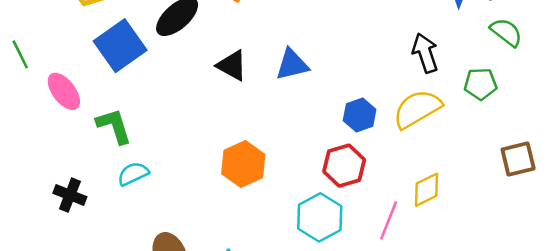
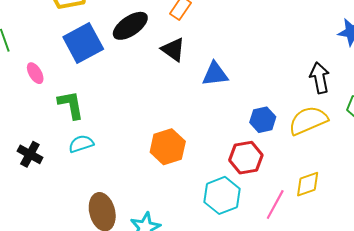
black triangle: (232, 65) -> (173, 50), moved
pink ellipse: (64, 91) -> (35, 73), size x0.7

